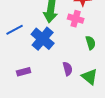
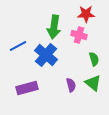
purple rectangle: (24, 72) -> (27, 88), size x1.5
green triangle: (90, 77) -> (93, 83), moved

